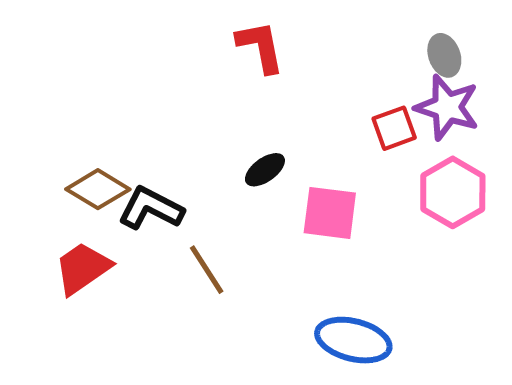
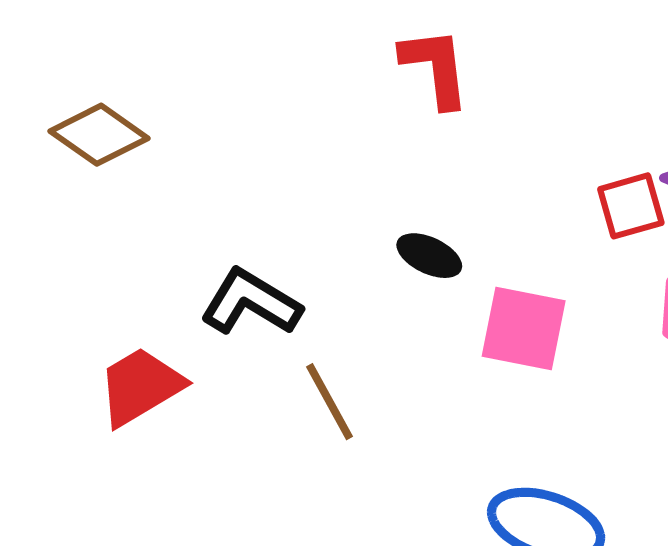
black ellipse: (265, 170) -> (429, 256), turned 57
brown diamond: (98, 189) -> (99, 135), moved

